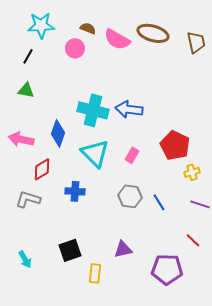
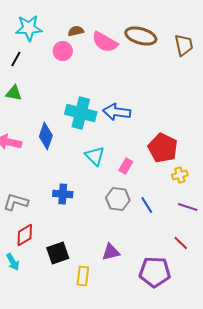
brown semicircle: (88, 28) -> (76, 31), turned -35
cyan triangle: (95, 153) -> (95, 156), moved, size x0.7
pink rectangle: (132, 155) -> (126, 166), moved
red diamond: (42, 169) -> (25, 235), moved

